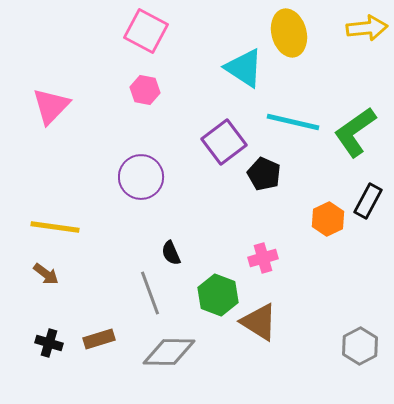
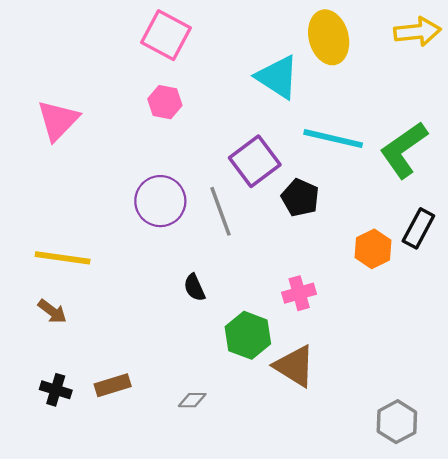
gray line: (150, 293) -> (221, 211), moved
gray hexagon: (360, 346) -> (397, 422), moved
gray diamond: (169, 352) -> (192, 400), size x0.5

